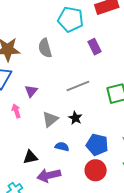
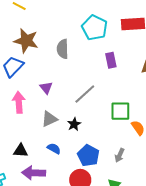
gray line: (78, 86) -> (85, 94), turned -35
purple triangle: (31, 91) -> (46, 88), moved, turned -32
pink arrow: (16, 111) -> (19, 102), size x1.5

